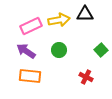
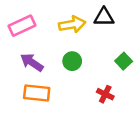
pink rectangle: (31, 26) -> (22, 26), moved

